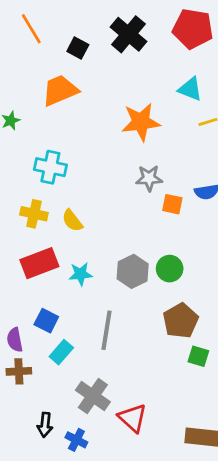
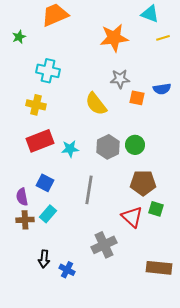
yellow semicircle: (72, 221) -> (96, 104), moved, size x1.4
brown pentagon: (181, 321) -> (143, 183), turned 30
cyan rectangle: (61, 352) -> (48, 214), moved
gray cross: (93, 396) -> (104, 245), moved, turned 30
red triangle: (133, 418) -> (132, 217), moved

